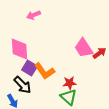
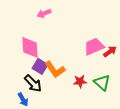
pink trapezoid: (84, 48) -> (94, 46), turned 100
green triangle: (69, 97) -> (102, 82), moved

